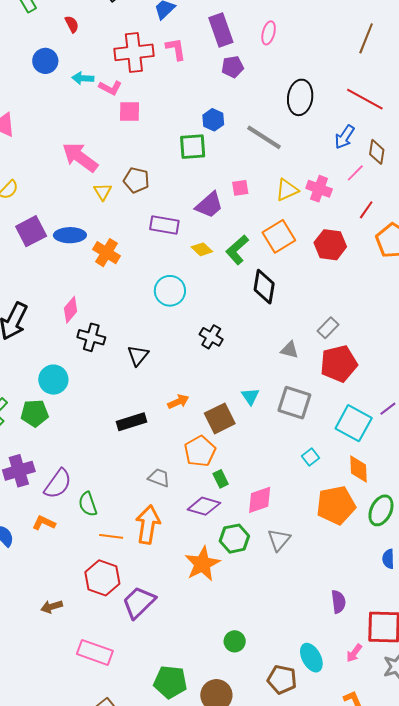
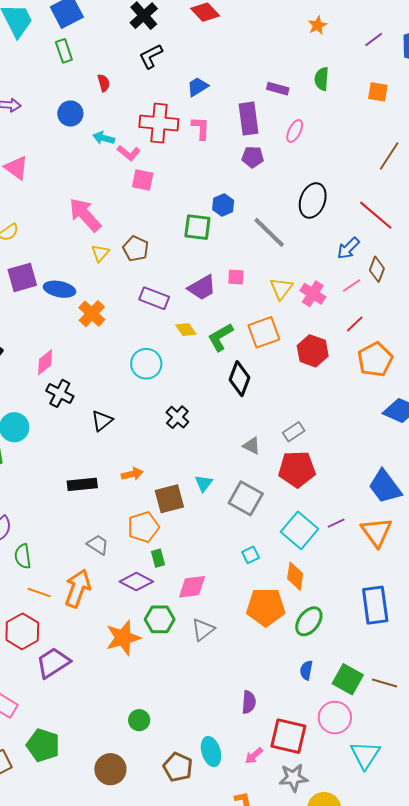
yellow triangle: (287, 190) -> (281, 288), turned -40
green pentagon: (170, 682) -> (43, 745), moved

